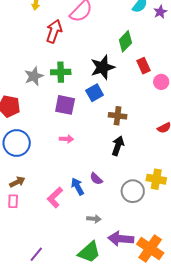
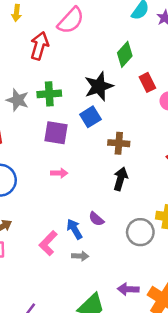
gray star: (34, 76) -> (18, 100), turned -30
gray arrow: (94, 219) -> (80, 256), moved
purple arrow: (121, 239) -> (128, 289), size x0.7

